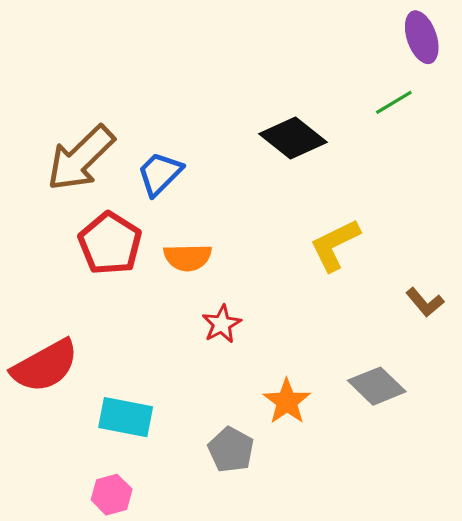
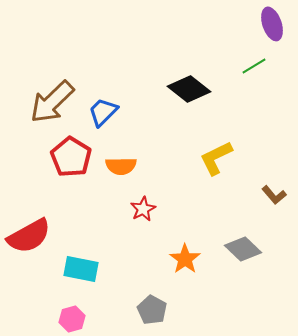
gray pentagon: (231, 450) -> (152, 310), moved

